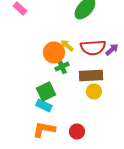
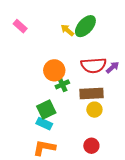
yellow arrow: (67, 46) -> (67, 30), moved
red circle: (77, 132) -> (91, 146), moved

